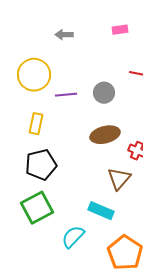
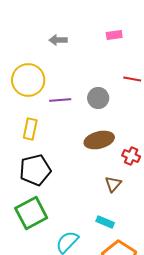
brown triangle: (119, 179) -> (113, 184), size x0.7
cyan rectangle: (101, 211) -> (105, 222), moved, size x0.7

